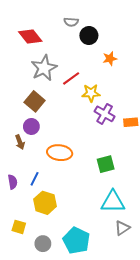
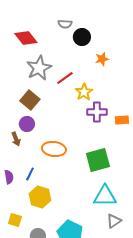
yellow star: (91, 93) -> (84, 92), turned -30
purple cross: (105, 114) -> (97, 112), turned -30
green square: (106, 164) -> (98, 160), size x1.4

